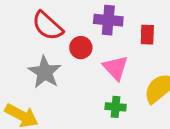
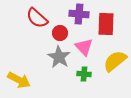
red rectangle: (147, 35) -> (106, 24), size x1.6
gray star: (45, 72) -> (59, 57), moved

